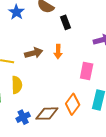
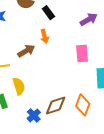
orange arrow: (58, 52) -> (45, 36), moved
orange diamond: (73, 104) -> (83, 105), moved

